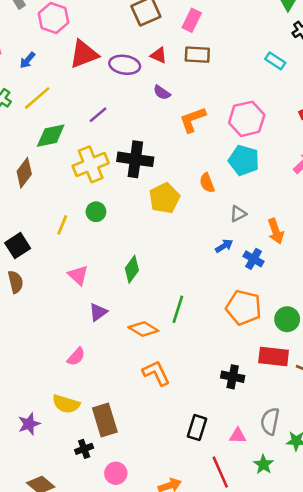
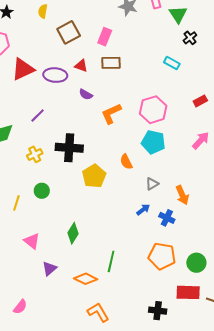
yellow cross: (91, 164) -> (35, 154), size x0.6
pink semicircle: (76, 357) -> (20, 307), moved

